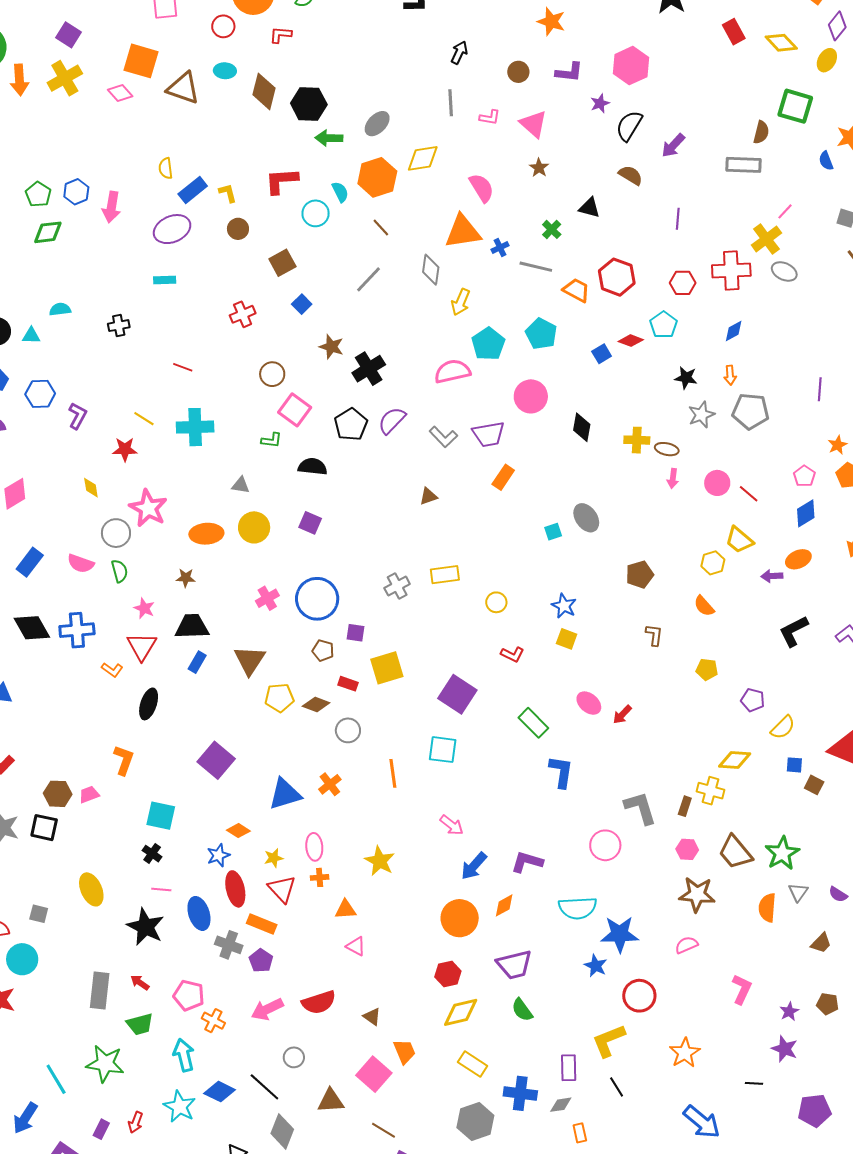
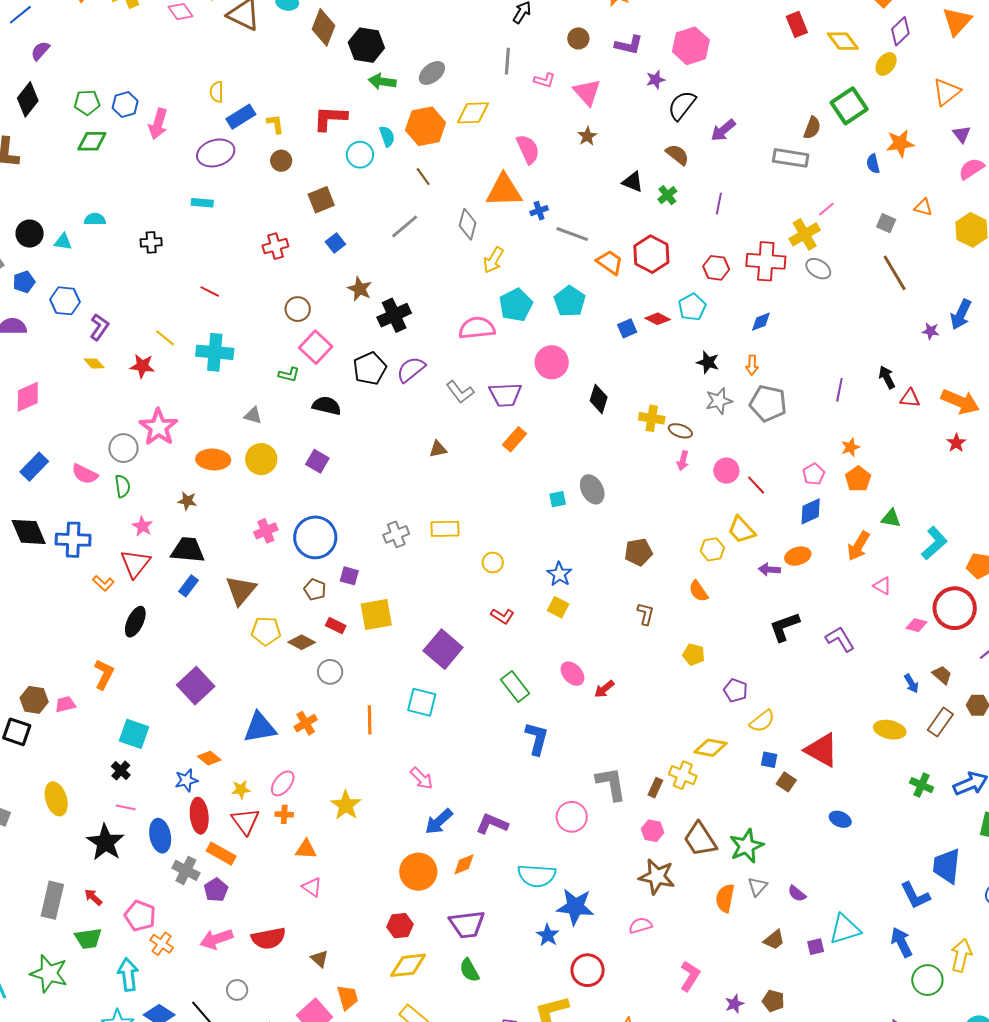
green square: (795, 106) -> (849, 106), turned 33
green pentagon: (38, 194) -> (87, 102), turned 30
green cross: (552, 229) -> (667, 195), moved
yellow diamond: (91, 488) -> (94, 363), moved, turned -40
pink ellipse: (314, 847) -> (283, 783), turned 36

